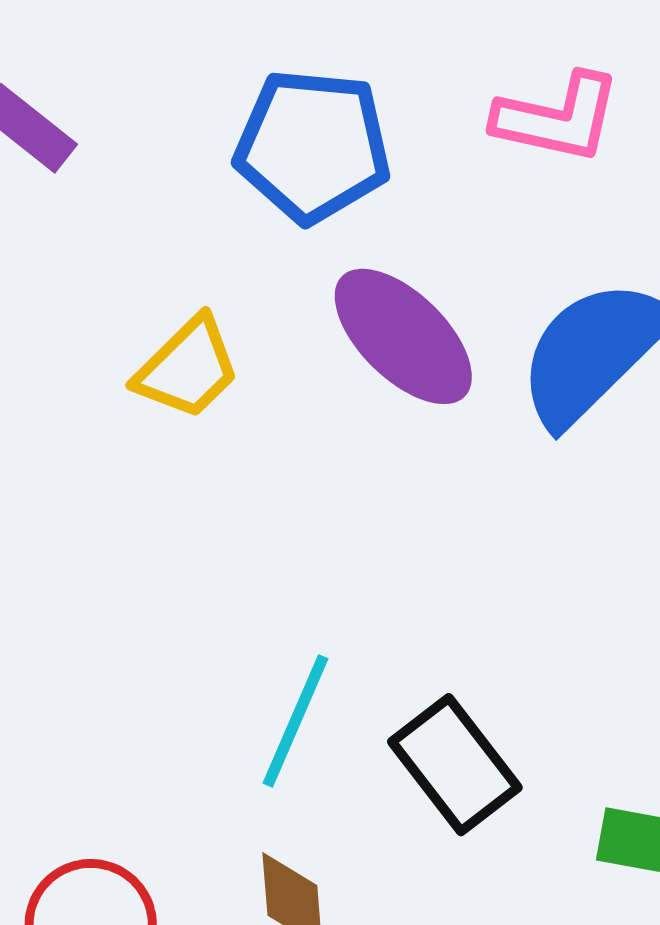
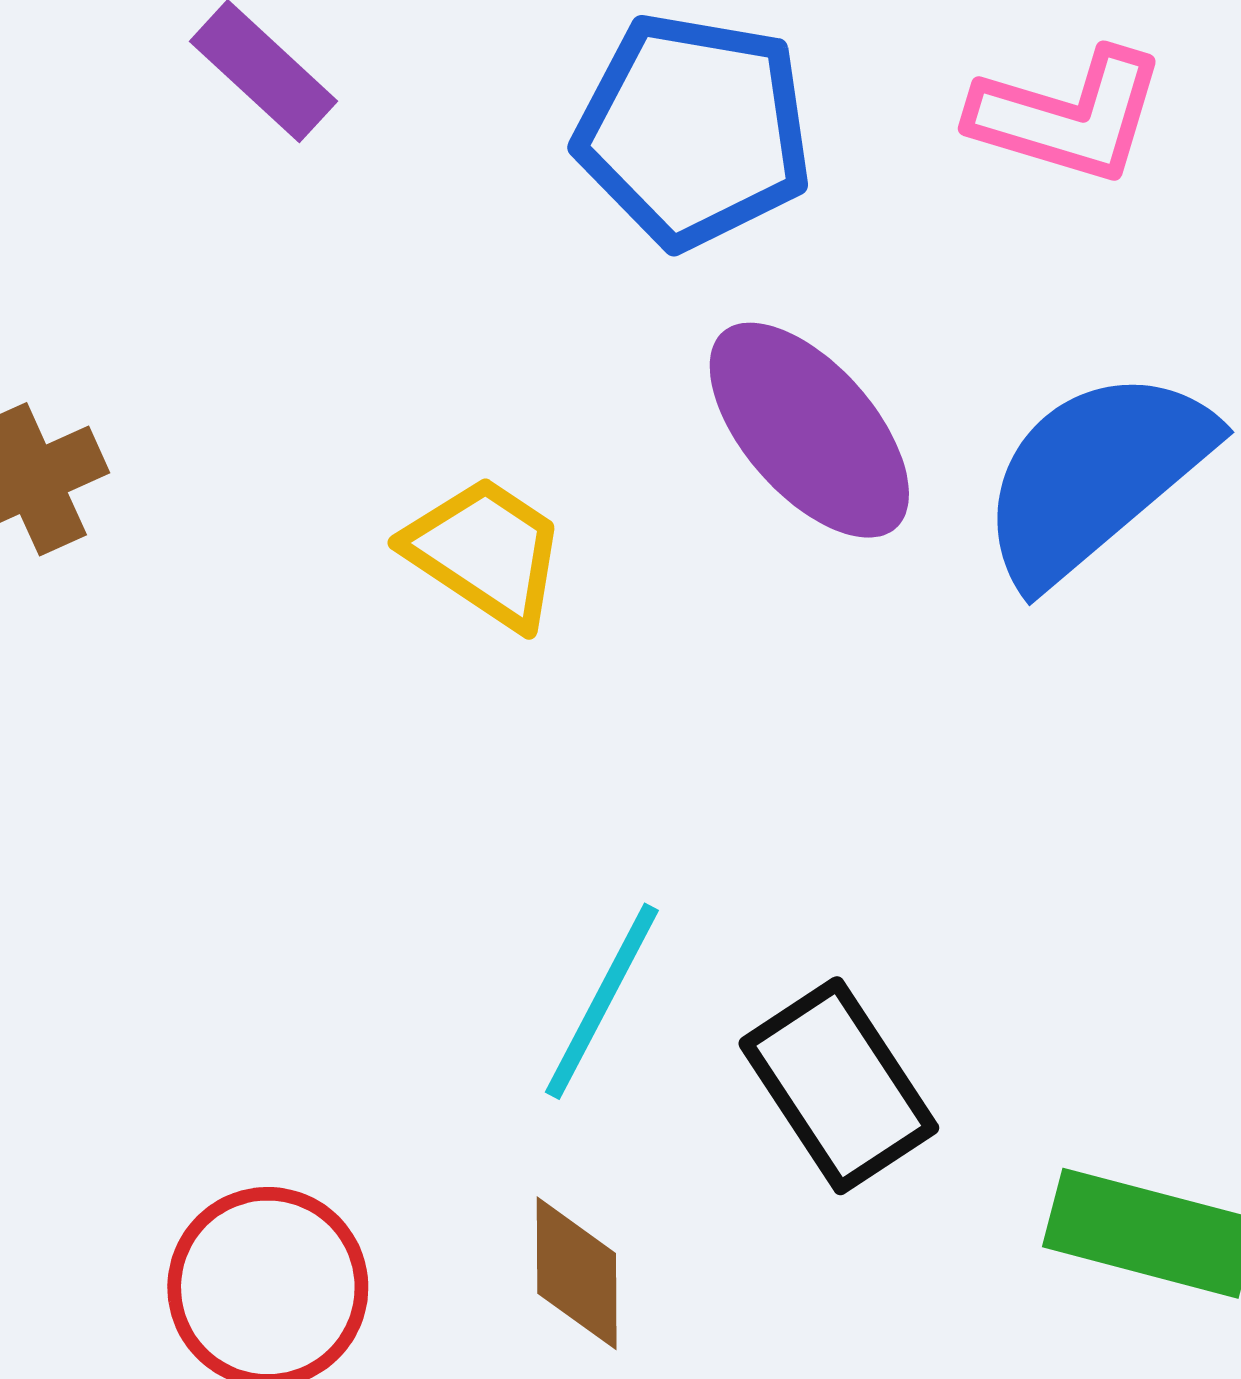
yellow trapezoid: (188, 368) -> (486, 552), moved, turned -106

